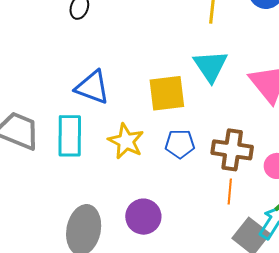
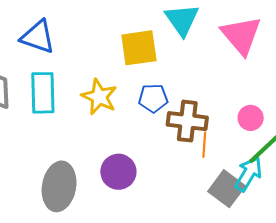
blue triangle: (92, 87) -> (38, 37), moved
brown cross: (232, 150) -> (187, 121), moved

